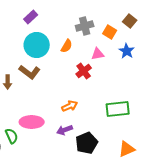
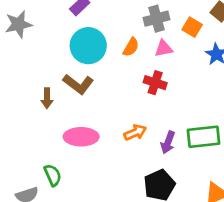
pink triangle: (98, 54) -> (164, 49), moved
red cross: (84, 71) -> (155, 83), turned -35
pink ellipse: (32, 122) -> (81, 137), moved
purple arrow: (65, 130) -> (168, 142), moved, turned -49

